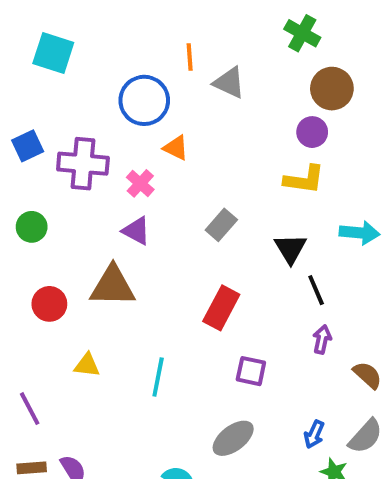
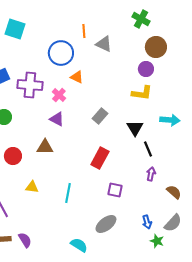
brown triangle: (113, 286) -> (45, 147), size x0.7
blue arrow: (314, 434) -> (147, 222), turned -40

